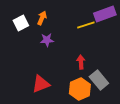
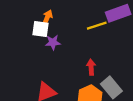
white square: (21, 23) -> (40, 29), moved, turned 35

